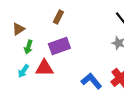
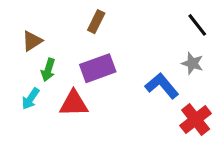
cyan arrow: (23, 71) -> (30, 99), moved
blue L-shape: (91, 81) -> (162, 86), moved

